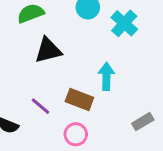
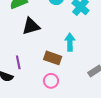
purple line: (41, 106) -> (18, 62), moved, turned 40

